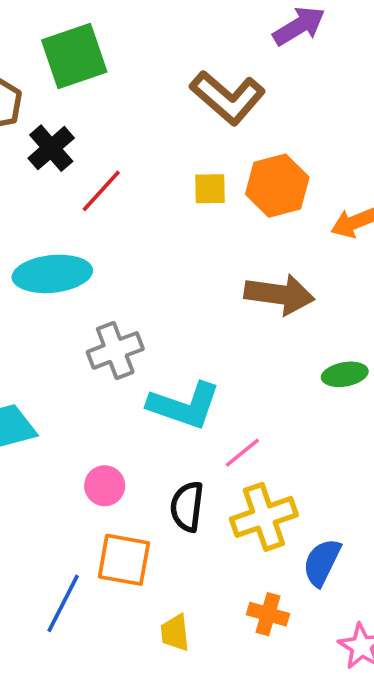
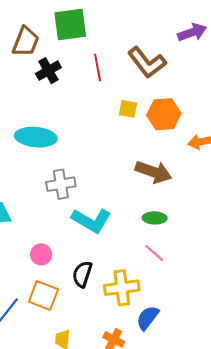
red line: (101, 191) -> (98, 68), moved, turned -64
green ellipse: (345, 374) -> (155, 218), moved
pink line: (242, 453) -> (154, 253), moved, turned 70

